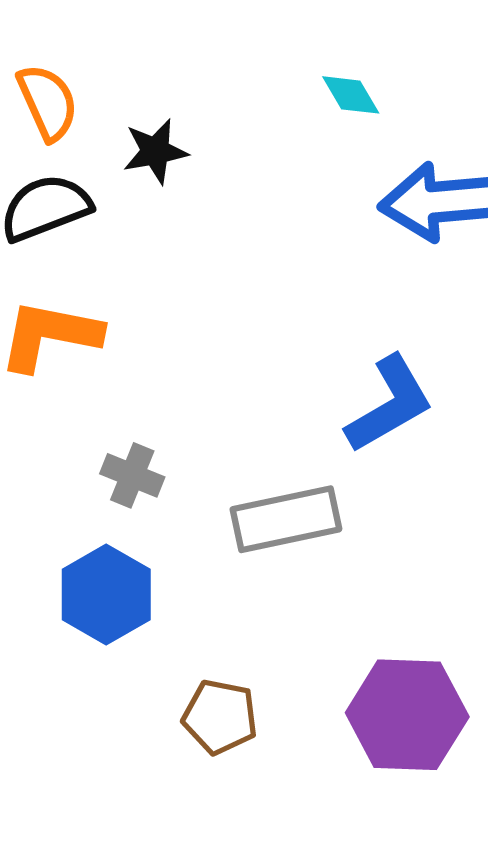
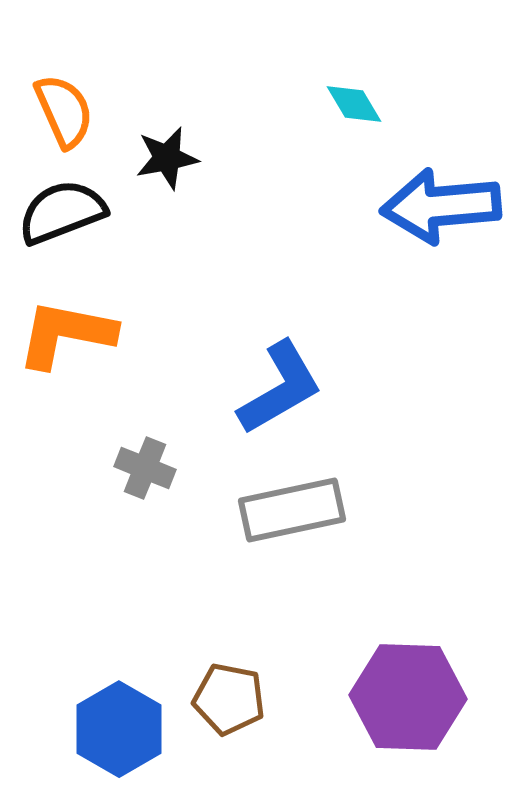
blue L-shape: (389, 404) -> (280, 388), moved
blue hexagon: (106, 595) -> (119, 729), moved

